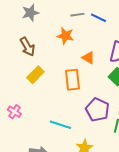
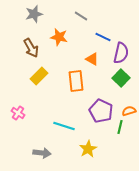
gray line: (77, 15) -> (81, 16), turned 40
blue line: (98, 18) -> (103, 37), moved
orange star: (65, 36) -> (59, 37), moved

